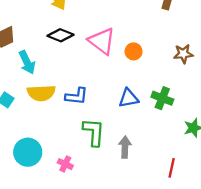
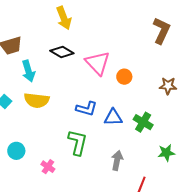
blue L-shape: (76, 96) -> (86, 109), moved
gray arrow: (125, 147) -> (117, 160), moved
cyan circle: (28, 152) -> (16, 151), size x0.7

